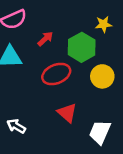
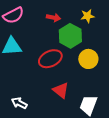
red arrow: (45, 39) -> (53, 18), moved, turned 56

